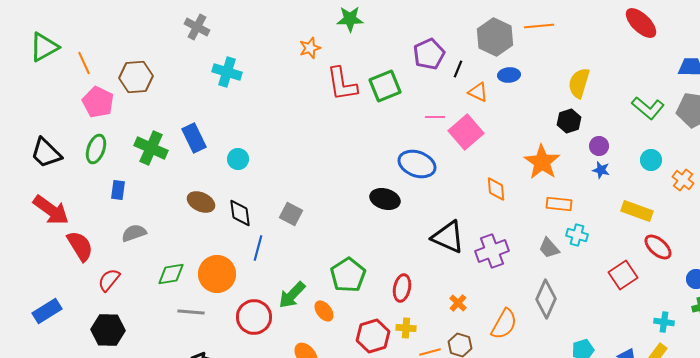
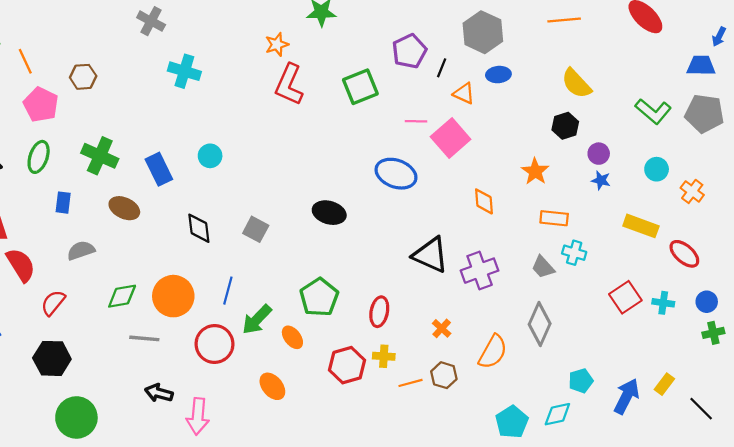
orange line: (539, 26) -> (564, 20), moved
brown hexagon: (136, 77) -> (83, 77), size x0.7
yellow semicircle: (579, 83) -> (576, 83), turned -60
red L-shape: (342, 84) -> (289, 85), moved, turned 33
blue rectangle: (194, 138) -> (159, 169), moved
cyan circle: (238, 159) -> (210, 156), moved
orange star: (542, 162) -> (535, 171), size x0.7
black ellipse: (385, 199) -> (329, 213), moved
brown ellipse: (201, 202) -> (124, 208), moved
red ellipse: (658, 247) -> (684, 254), moved
blue line: (258, 248) -> (228, 291), moved
cyan cross: (664, 322) -> (663, 303), moved

